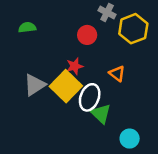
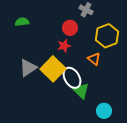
yellow hexagon: (133, 29) -> (107, 36), moved
red star: (75, 66) -> (64, 46), moved
white ellipse: (90, 97) -> (72, 78), turned -50

